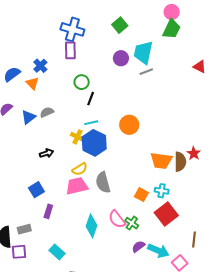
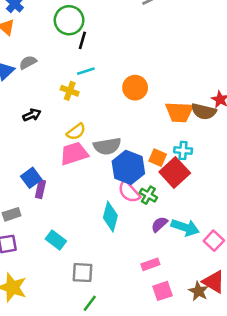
green circle: (82, 82) -> (69, 20), size x1.5
orange circle: (129, 125) -> (135, 88), moved
blue hexagon: (94, 143) -> (128, 167), moved
brown semicircle: (180, 162) -> (204, 111), turned 108
gray semicircle: (103, 182) -> (107, 146), turned -80
blue square: (36, 190) -> (31, 178), moved
red square: (166, 214) -> (175, 173), moved
cyan diamond: (92, 226) -> (110, 217), moved

